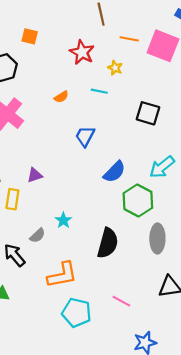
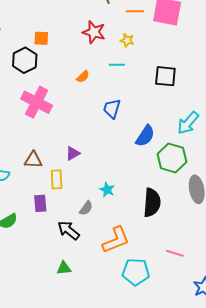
orange square: (30, 36) -> (41, 38), moved

